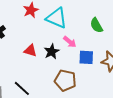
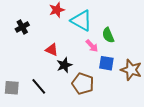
green semicircle: (96, 25) -> (108, 35), moved
black star: (52, 52) -> (64, 65), moved

